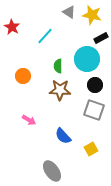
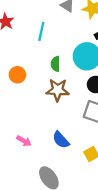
cyan line: (45, 36) -> (41, 31), turned -30
pink arrow: (29, 120) -> (24, 141), moved

